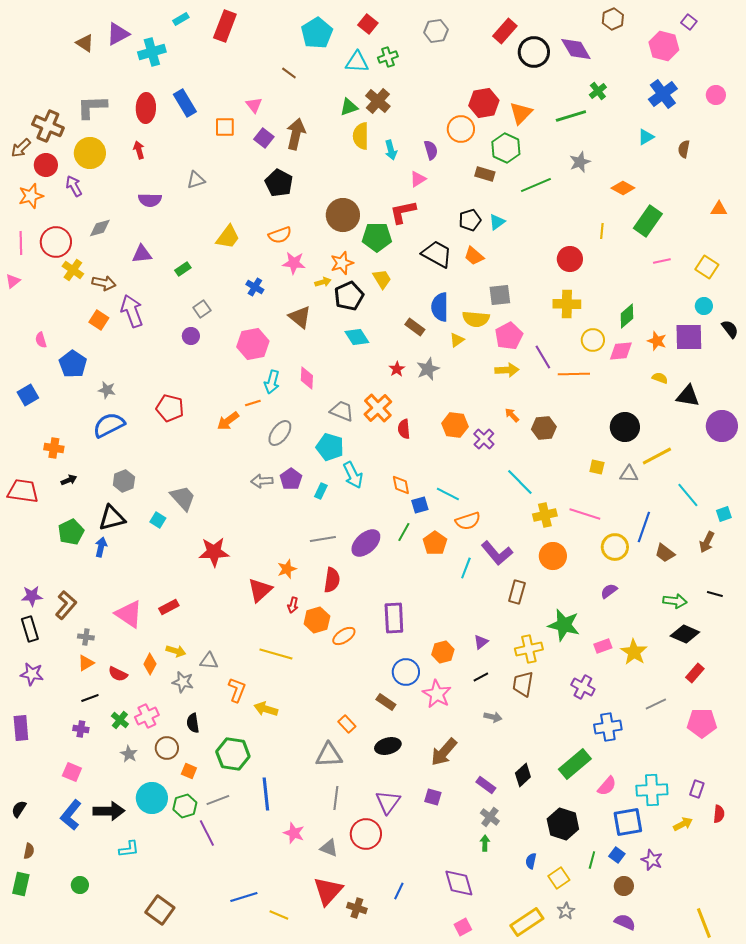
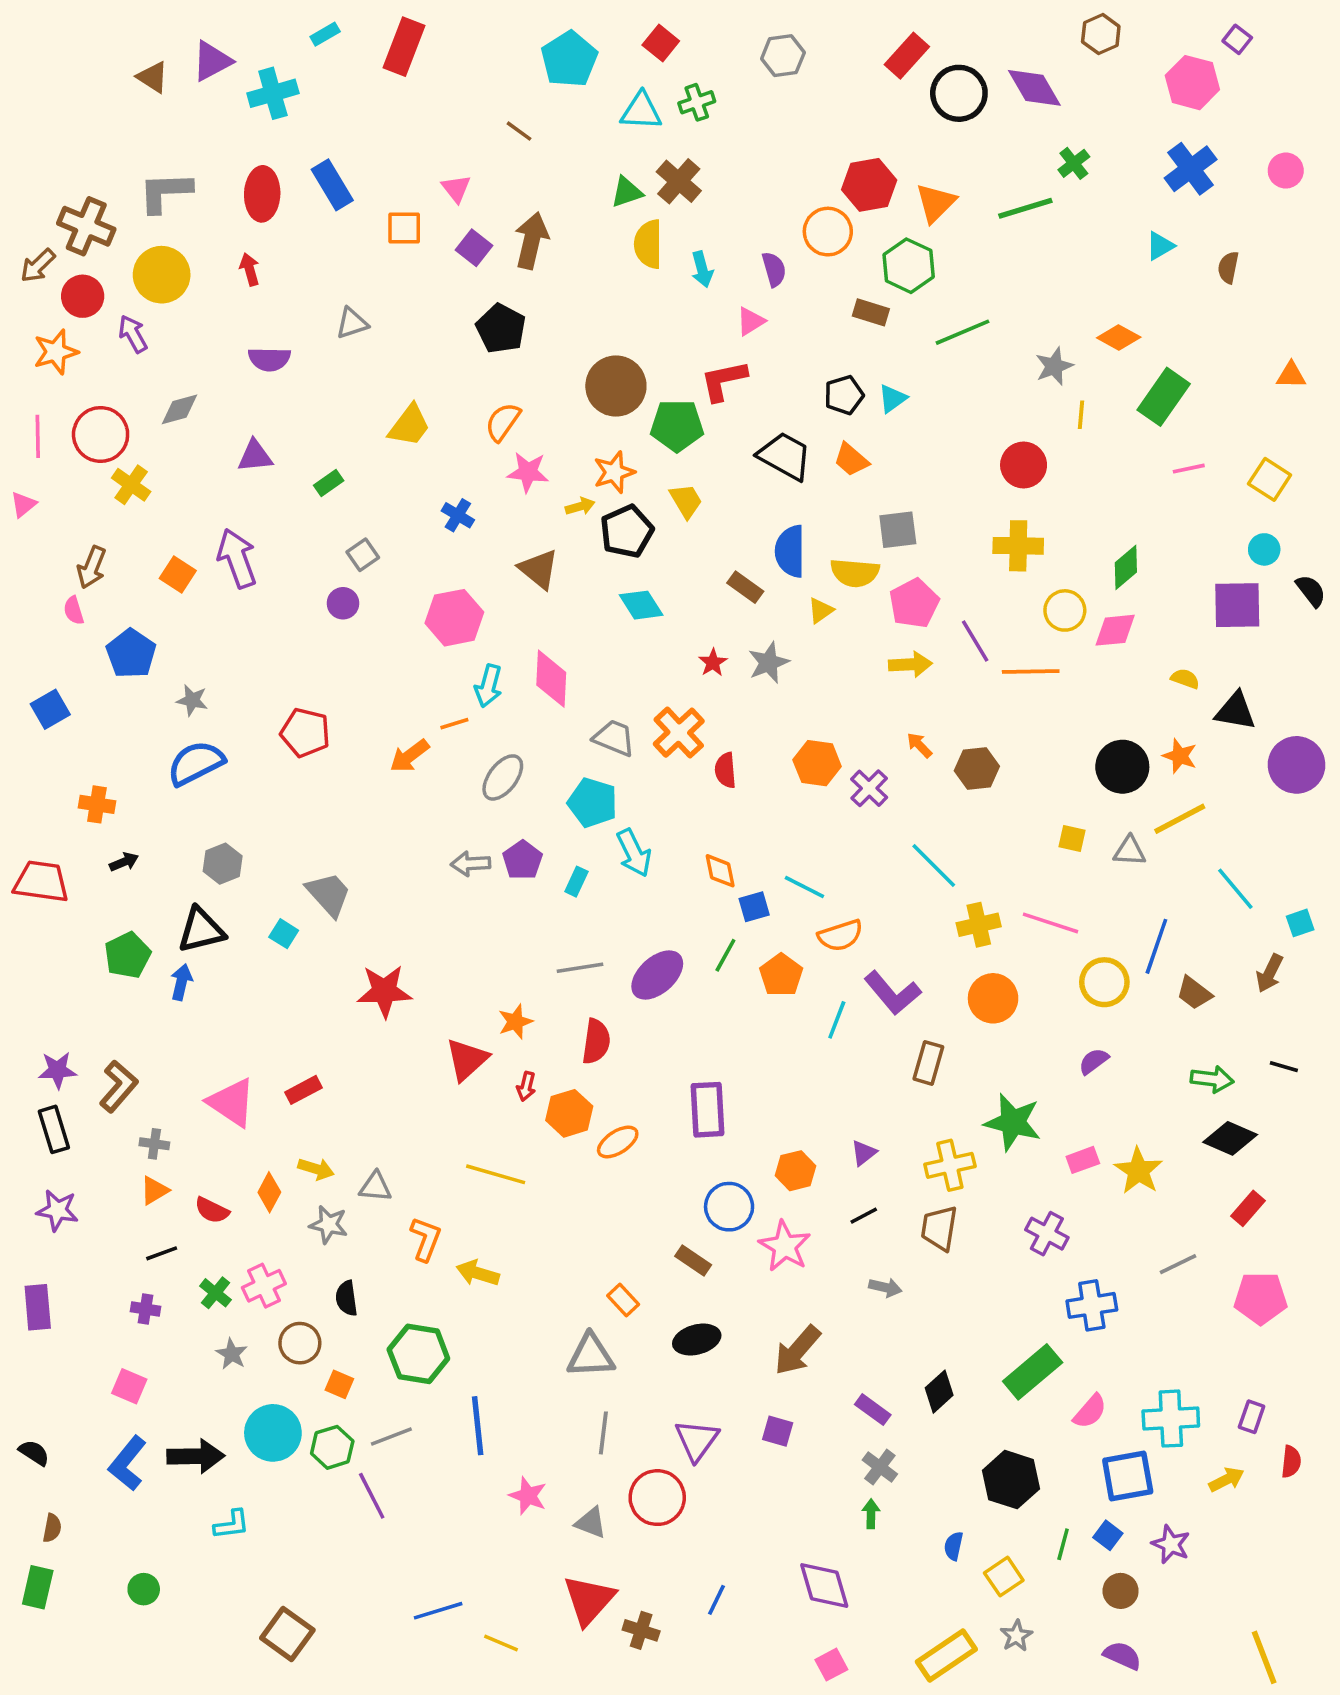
gray star: (580, 162) -> (1054, 366), moved
orange semicircle: (280, 235) -> (503, 422), turned 145
brown arrow: (104, 283) -> (92, 567), moved, turned 100
orange star: (657, 341) -> (1180, 756), moved
pink diamond: (307, 378) -> (551, 679), size x1.4
black semicircle: (19, 809) -> (34, 1453), turned 90

